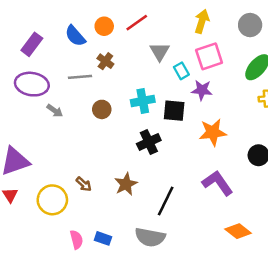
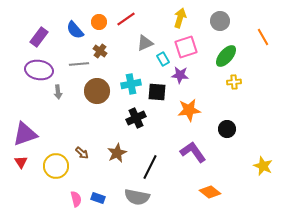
gray triangle: (160, 52) -> (145, 43), turned 36
brown circle: (102, 109) -> (97, 91), size x1.6
gray arrow: (55, 111) -> (58, 92), turned 48

